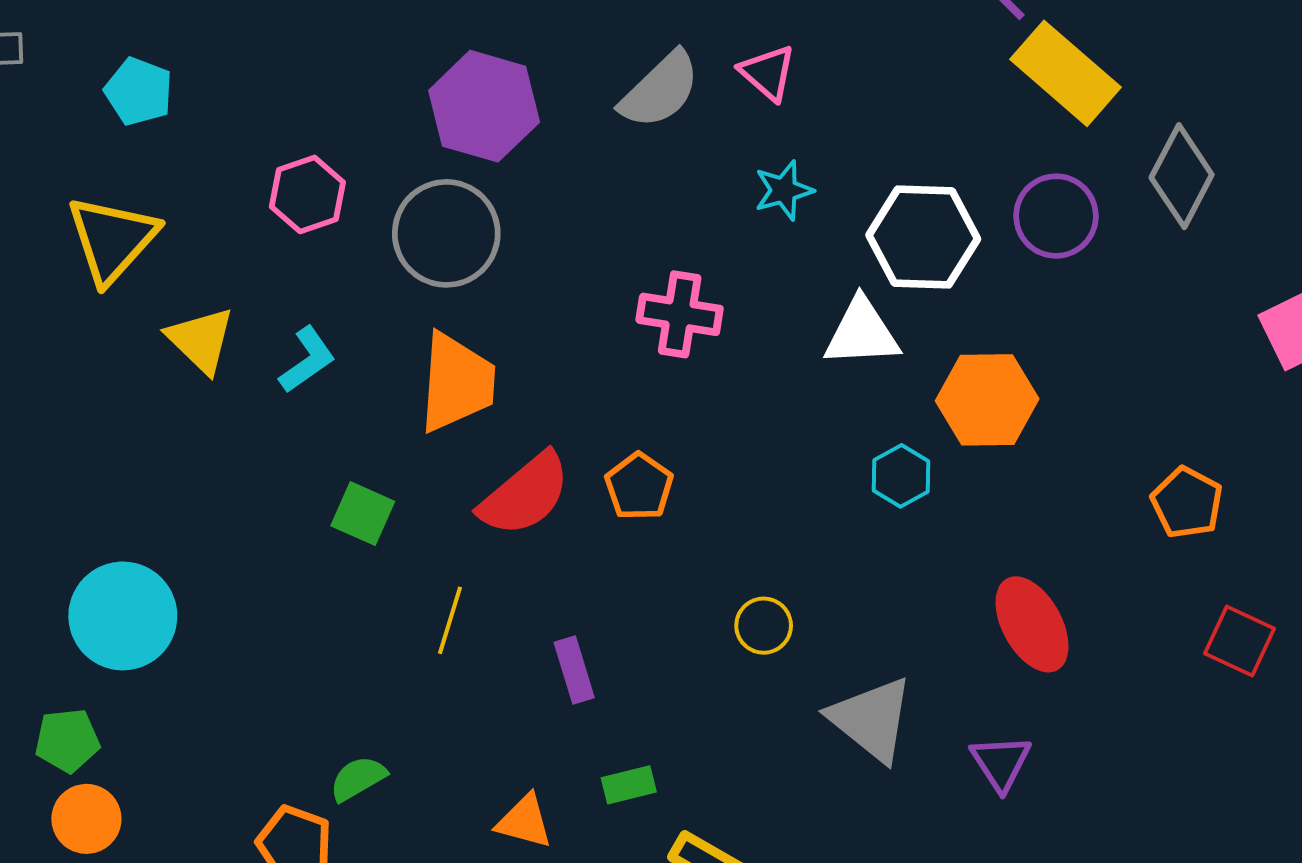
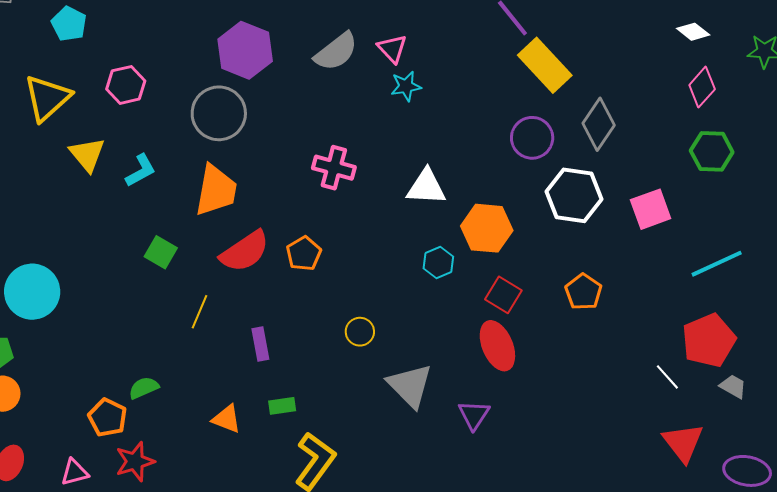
cyan star: (784, 190) -> (406, 86), moved
pink hexagon: (307, 194) -> (126, 85), moved
white hexagon: (923, 237) -> (574, 195), moved
red square: (1239, 641) -> (503, 295), moved

